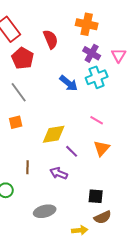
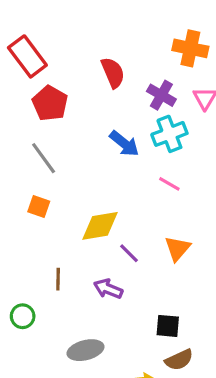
orange cross: (87, 24) -> (190, 48), moved
red semicircle: (51, 39) -> (113, 73), moved
pink line: (97, 120) -> (169, 184), moved
orange square: (16, 122) -> (39, 207), turned 32

